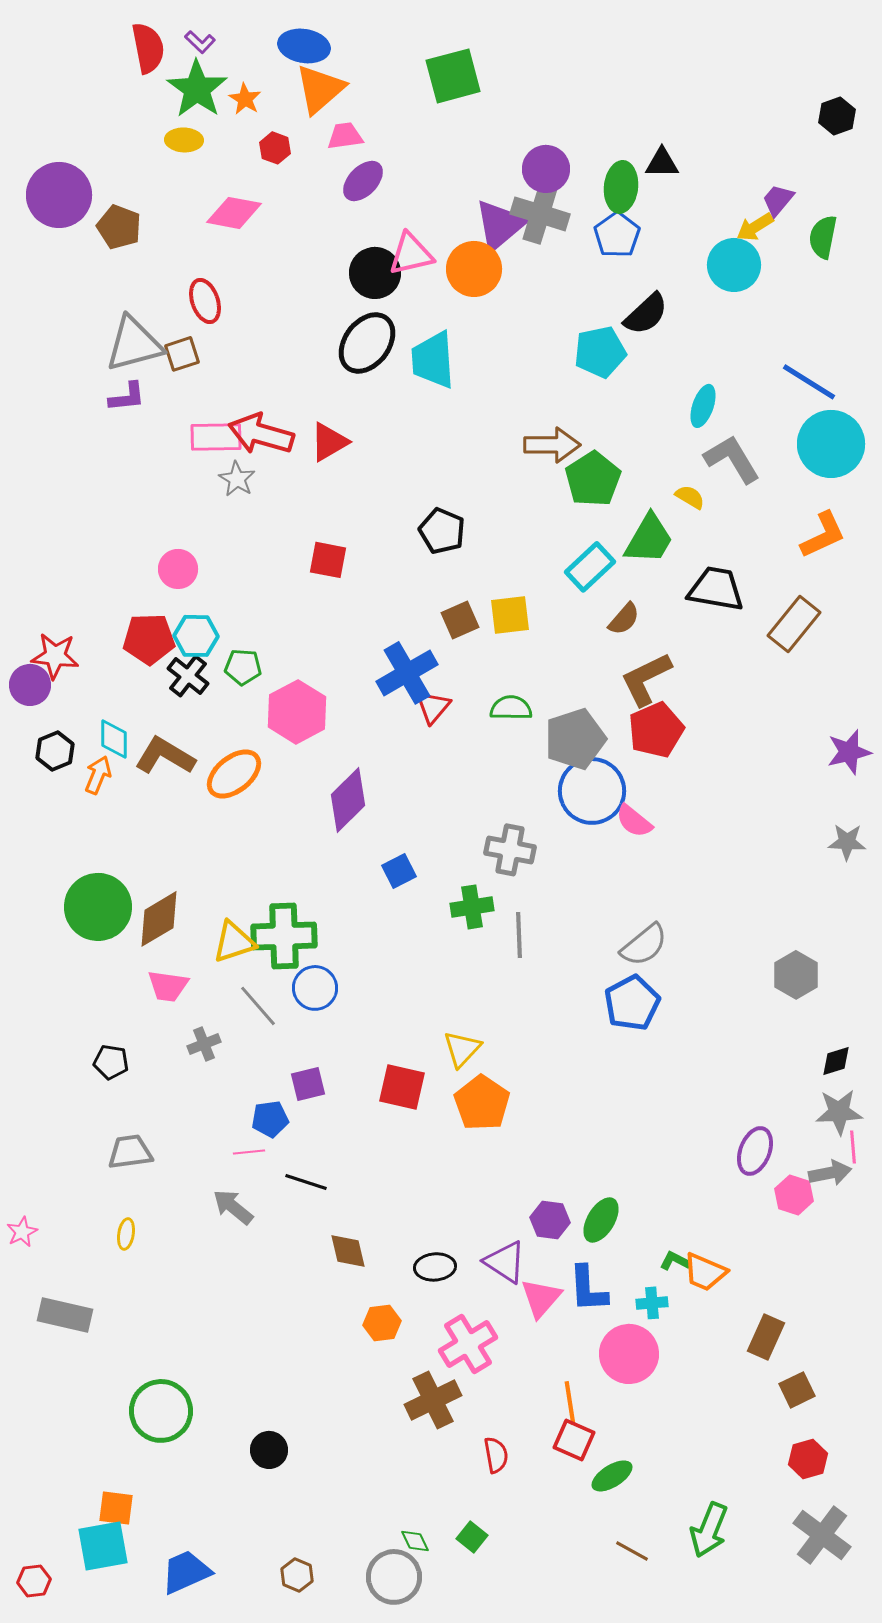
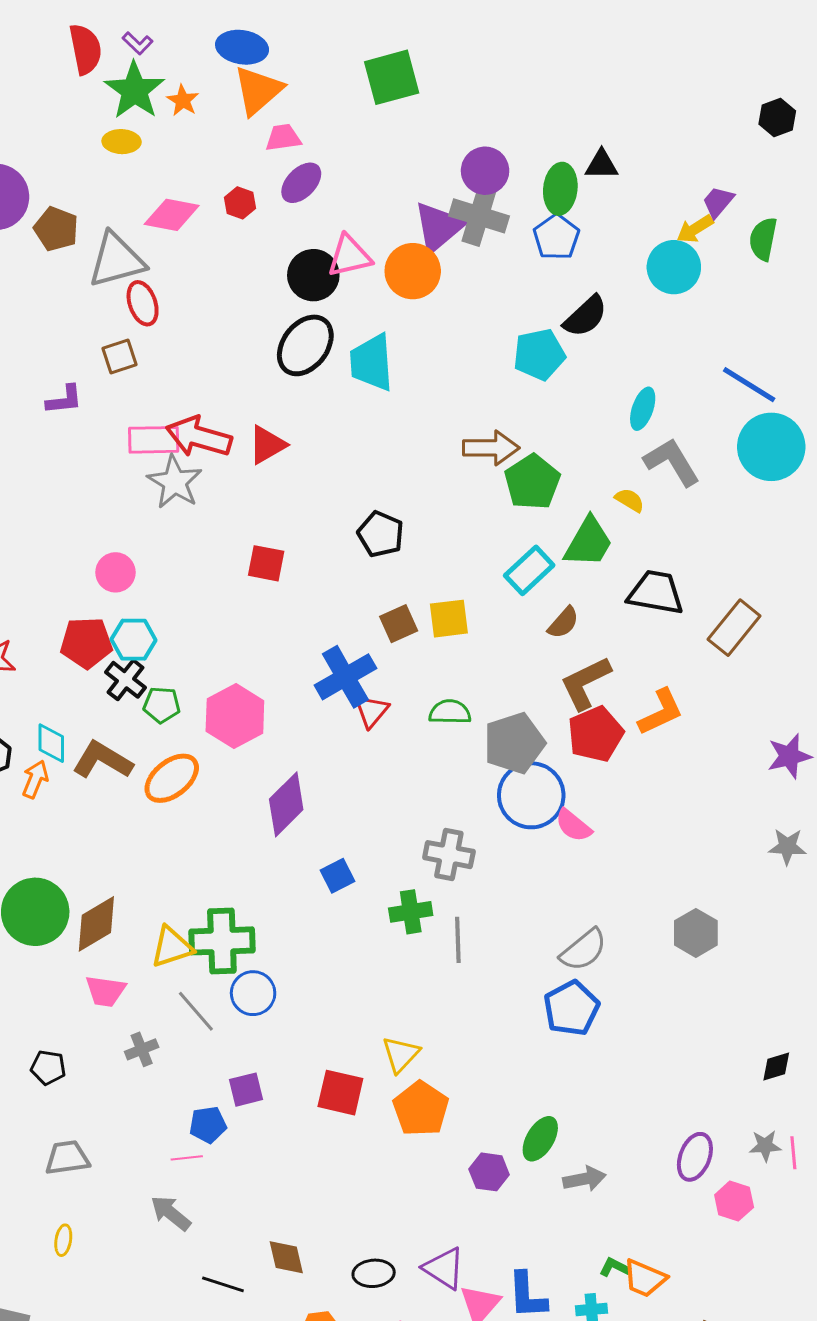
red hexagon: (275, 148) -> (240, 203), moved
gray triangle: (134, 344) -> (116, 260), moved
gray star: (237, 479) -> (175, 482), size x1.5
orange L-shape: (823, 535) -> (661, 712), moved
green pentagon: (243, 667) -> (162, 705), moved
gray hexagon: (796, 975) -> (696, 933), moved
gray star: (839, 1112) -> (765, 1146), moved, size x0.7
gray arrow: (830, 1173) -> (584, 1179), moved
black line: (306, 1182) -> (223, 1284), moved
purple hexagon: (550, 1220) -> (489, 1172), moved
green ellipse: (601, 1220) -> (540, 1139), moved

